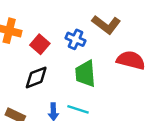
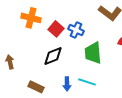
blue cross: (76, 39) -> (76, 30), moved

